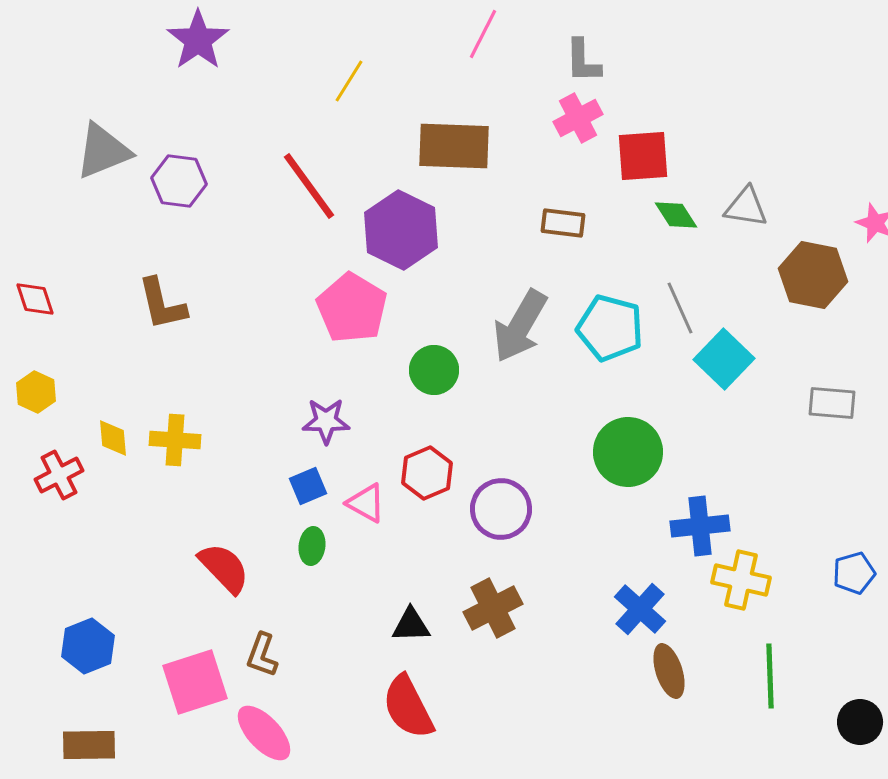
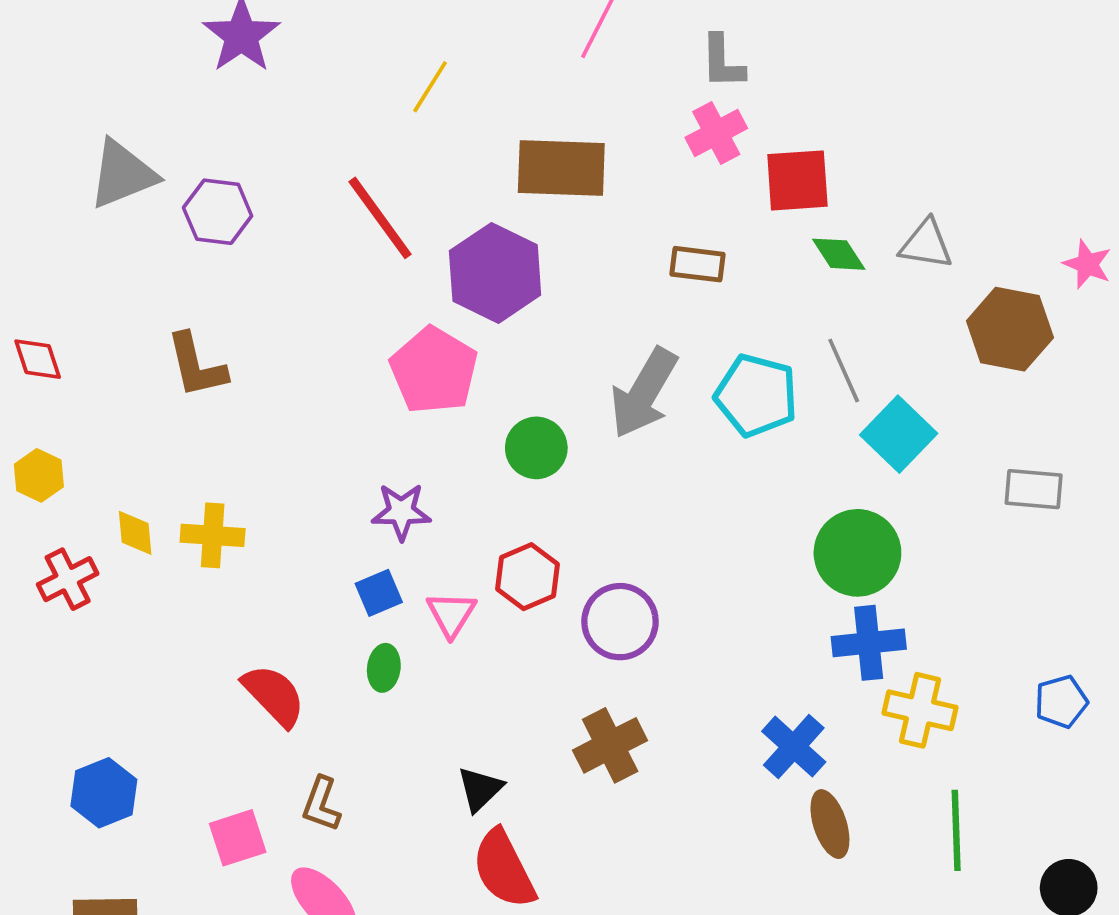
green circle: (628, 452) -> (857, 553), moved
pink triangle: (366, 503) -> (451, 614), turned 33
black triangle: (411, 625) -> (480, 789), moved, turned -42
pink square: (195, 682) -> (238, 838), size x0.7

